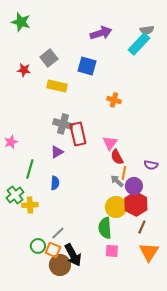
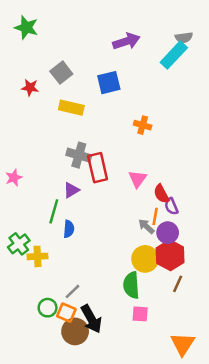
blue square: (87, 66) -> (109, 83), turned -30
red semicircle: (117, 157) -> (161, 194), moved
purple semicircle: (151, 165) -> (171, 206), moved, turned 56
green line: (30, 169) -> (54, 211), moved
orange triangle: (149, 252) -> (183, 344), moved

